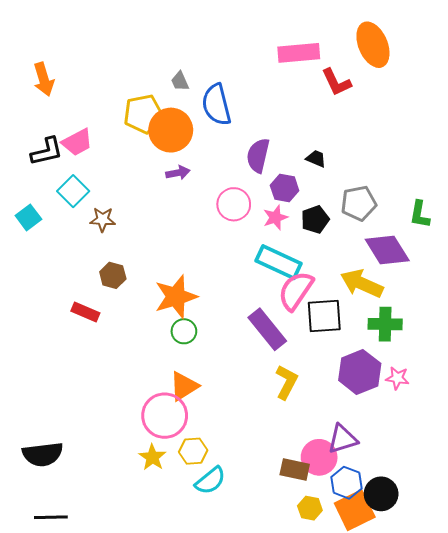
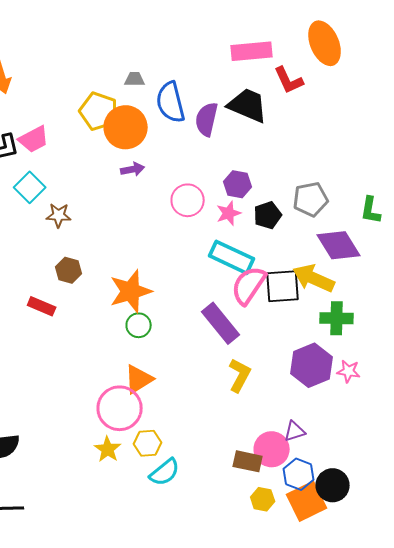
gray trapezoid: (180, 81) -> (135, 79), turned 115
yellow pentagon: (143, 114) -> (99, 111), turned 30
purple semicircle: (258, 155) -> (207, 119), moved
black trapezoid: (316, 159) -> (248, 105), moved, size x2.0
black square: (324, 316) -> (283, 286), moved
purple triangle: (342, 439) -> (295, 431), size x0.7

